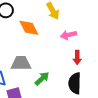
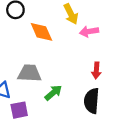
pink arrow: (68, 35) -> (89, 32), moved

